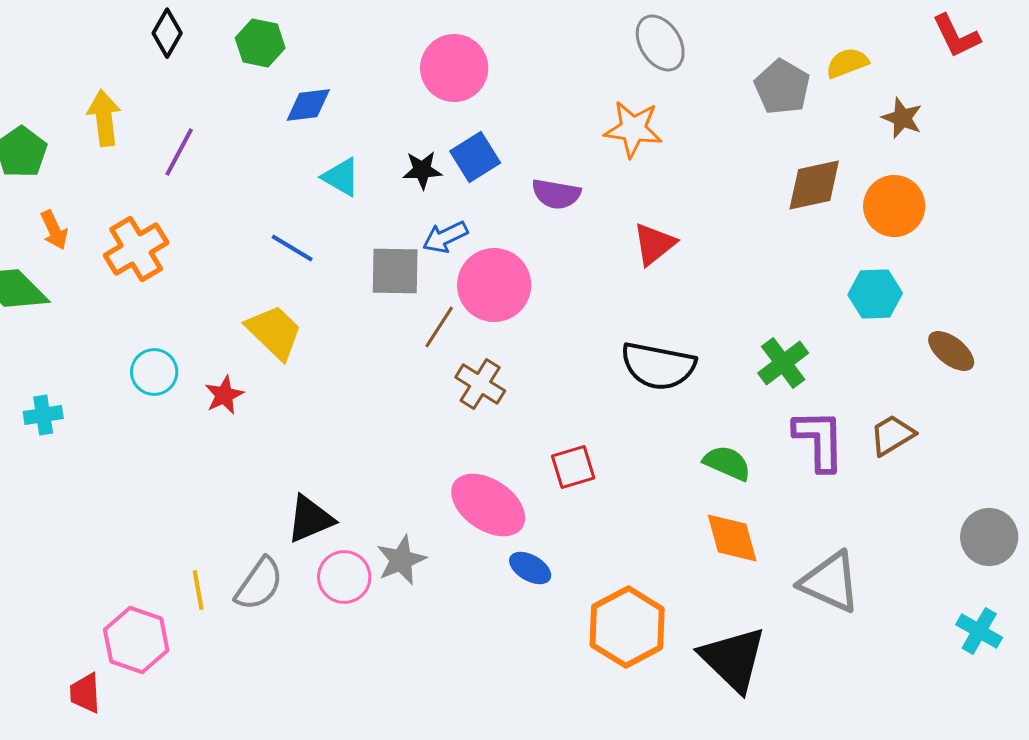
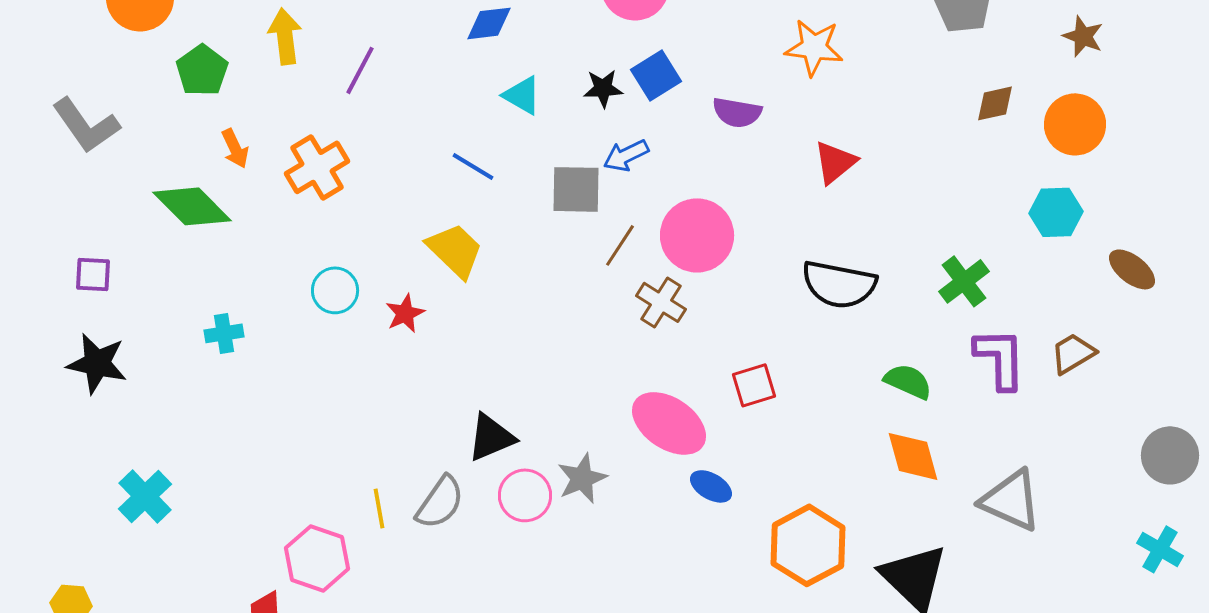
brown diamond: (814, 185) -> (995, 103), size x0.7
pink circle: (494, 285) -> (697, 235), moved

